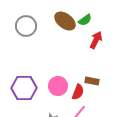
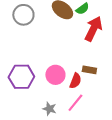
red arrow: (96, 40) -> (93, 29), size x1.4

